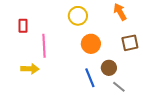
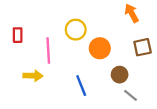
yellow circle: (78, 16) -> (76, 30), moved
red rectangle: (23, 26) -> (18, 35), moved
blue line: (90, 78) -> (81, 86), moved

